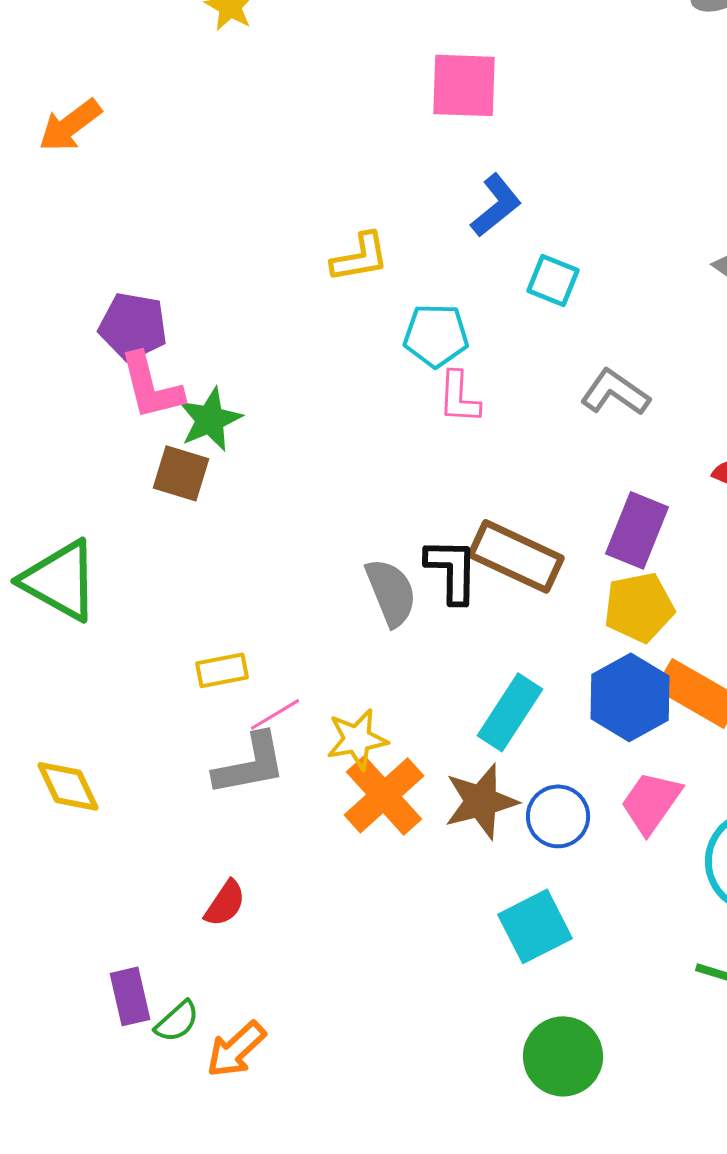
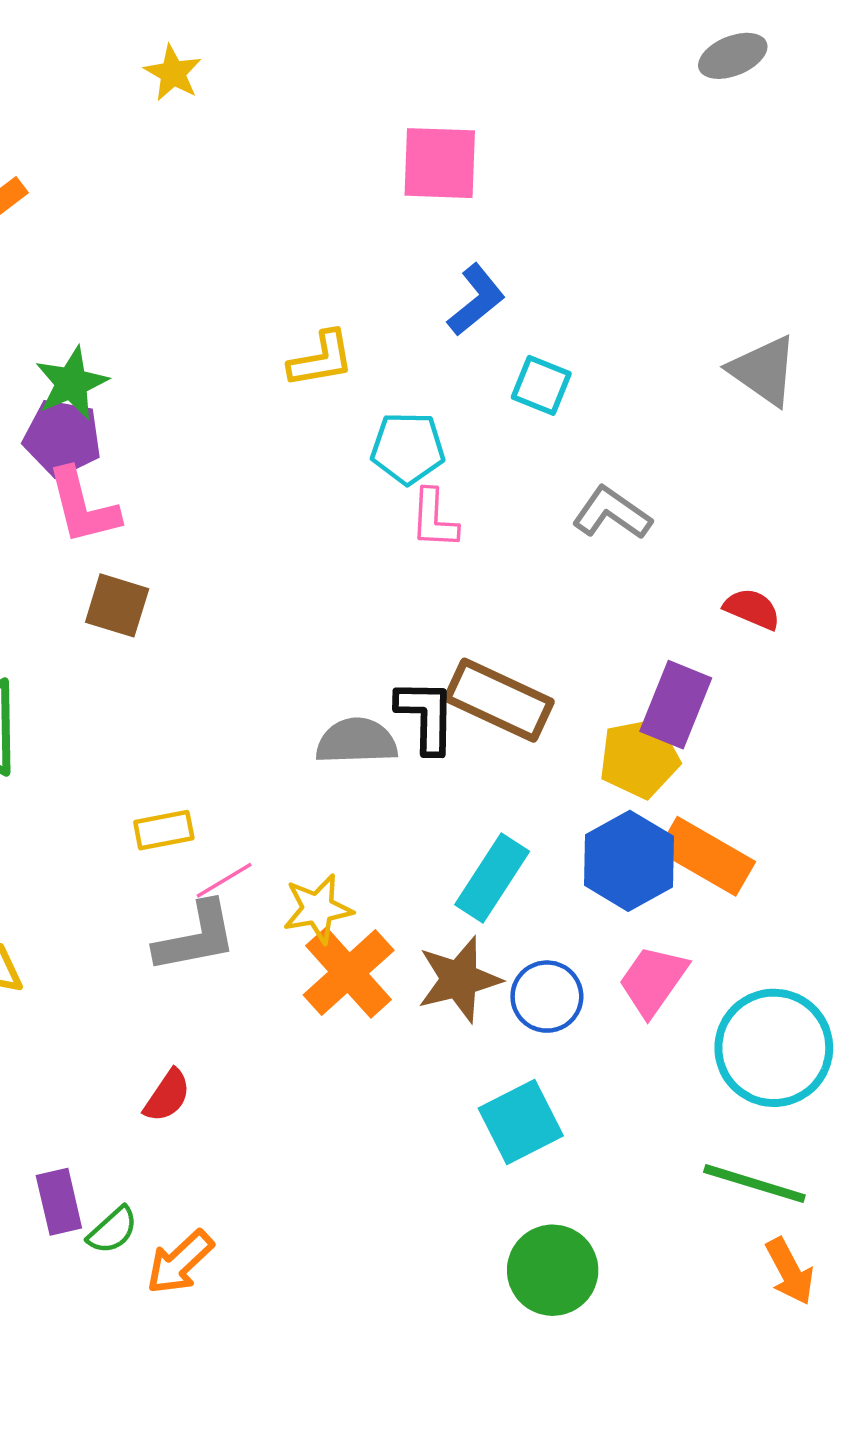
green star: (210, 419) -> (71, 383), moved
purple rectangle: (637, 530) -> (676, 705), moved
gray semicircle: (391, 592) -> (357, 741), turned -70

